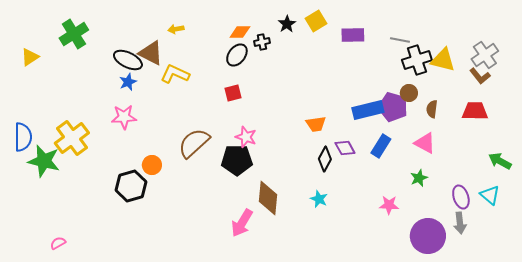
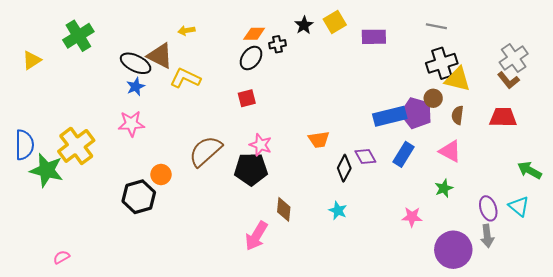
gray line: (400, 40) -> (436, 26), moved
yellow triangle: (443, 60) -> (458, 79), moved
orange trapezoid: (316, 124) -> (319, 140), moved
brown diamond: (268, 198) -> (284, 209), size x0.7

